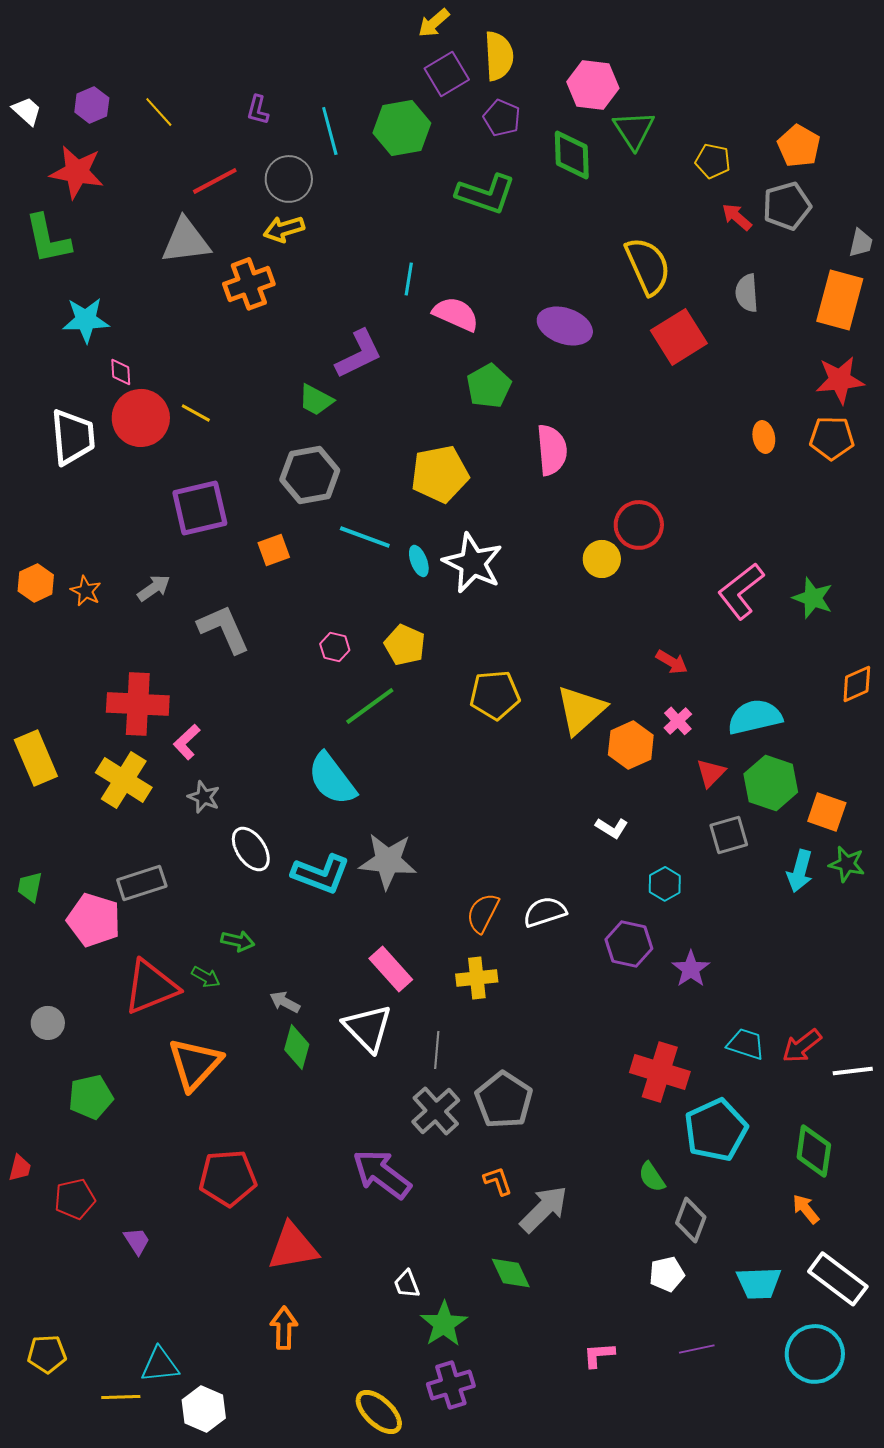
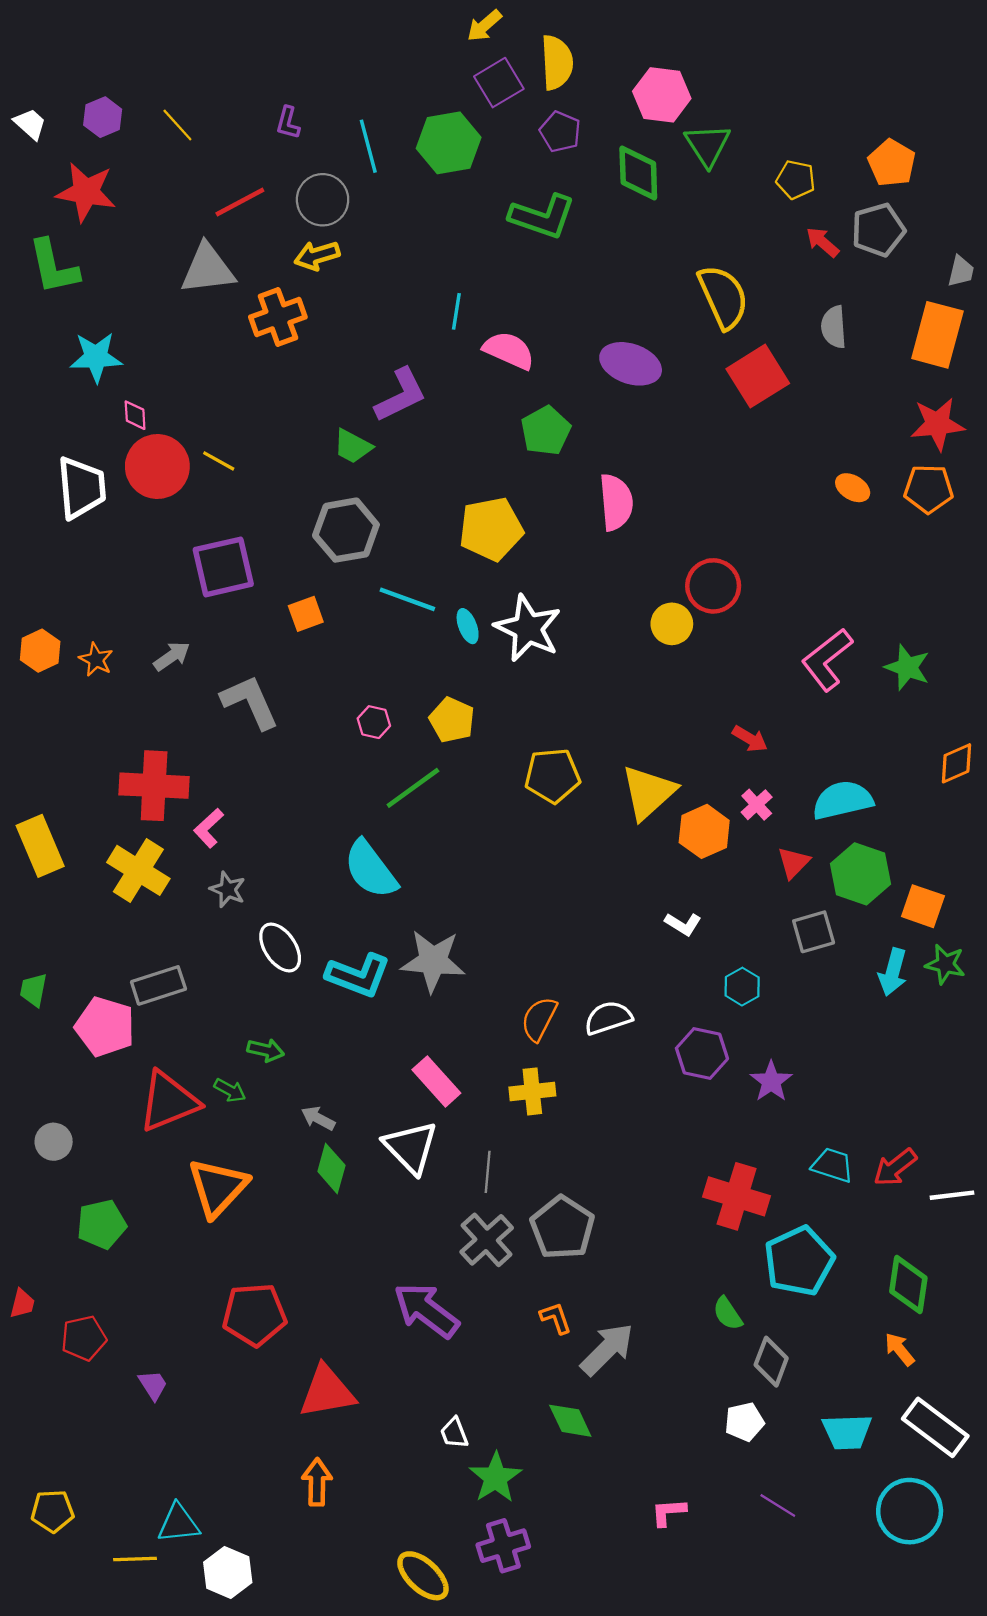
orange ellipse: (764, 437) -> (853, 488), turned -48
purple line: (697, 1349) -> (778, 1505), turned 44

